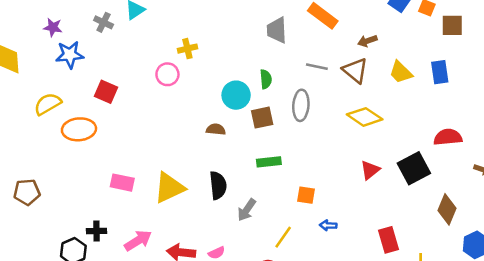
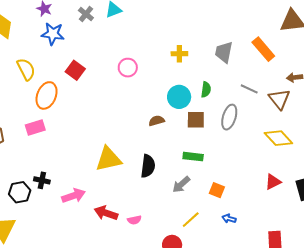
yellow cross: (187, 49) -> (179, 54), moved
yellow semicircle: (48, 104) -> (26, 69), turned 80
orange ellipse: (79, 129) -> (47, 95), turned -76
brown semicircle: (216, 129) -> (157, 121), turned -35
pink rectangle: (122, 183) -> (35, 127), moved, turned -42
gray arrow: (247, 210) -> (181, 185), moved

